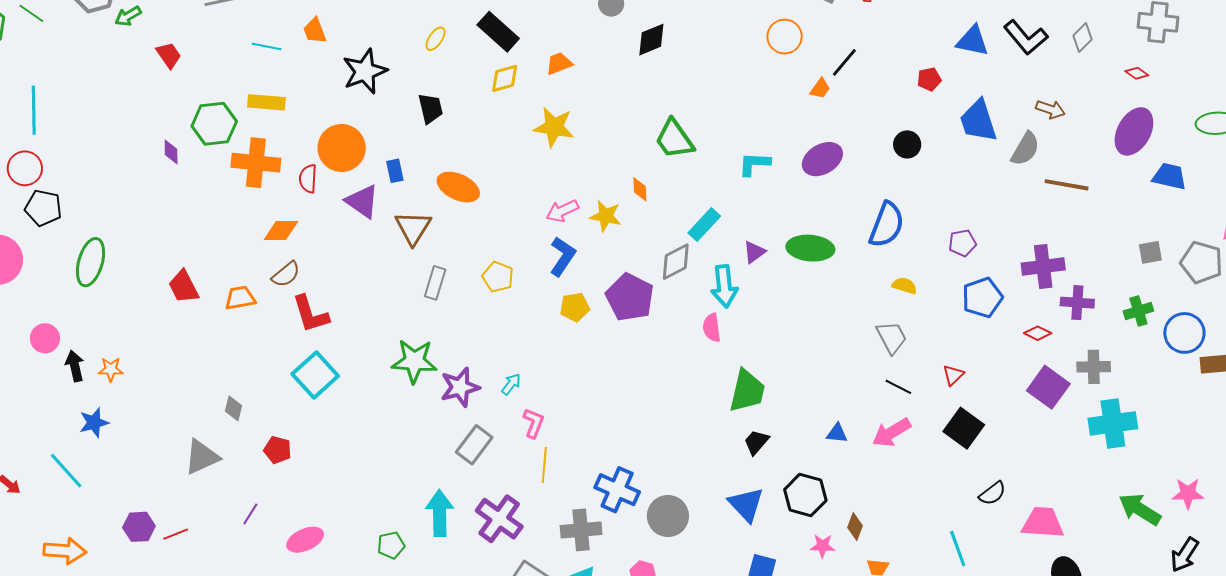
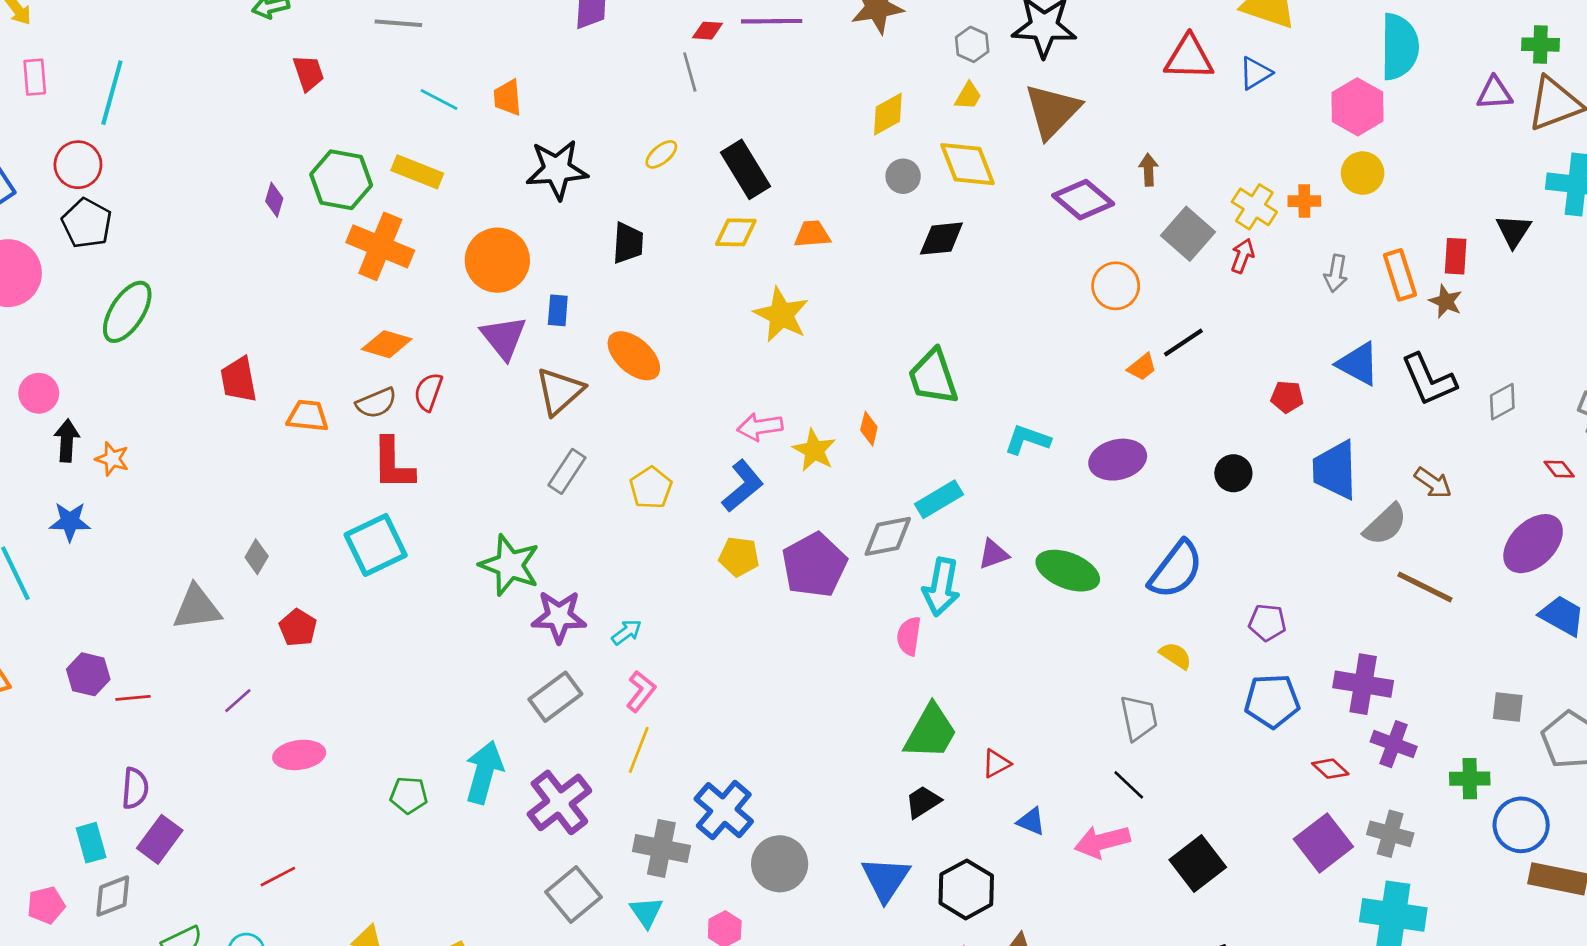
red semicircle: (308, 179) -> (428, 392), moved
red triangle: (953, 375) -> (996, 764), moved

